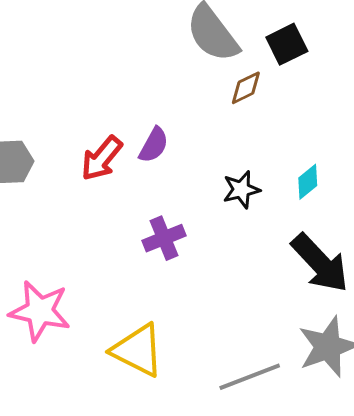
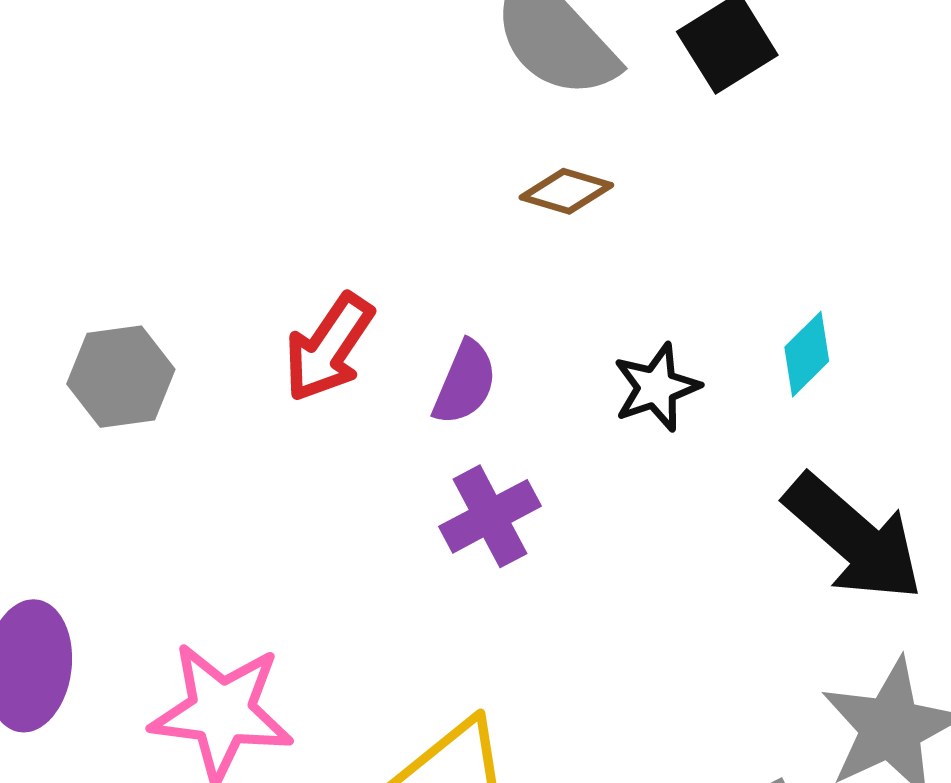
brown diamond: (246, 88) -> (566, 191), moved, turned 48
purple semicircle: (154, 145) -> (465, 383), moved

